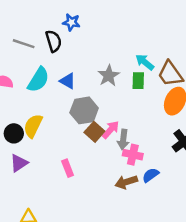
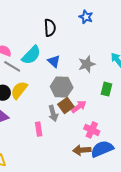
blue star: (71, 22) -> (86, 17), moved
gray line: (24, 44) -> (12, 66), moved
green rectangle: (138, 81) -> (107, 89), moved
gray arrow: (123, 139) -> (53, 113), moved, turned -35
blue semicircle: (151, 175) -> (102, 149), size x1.6

